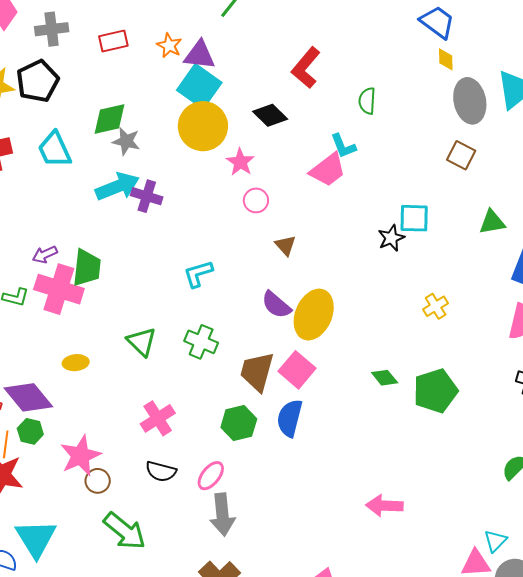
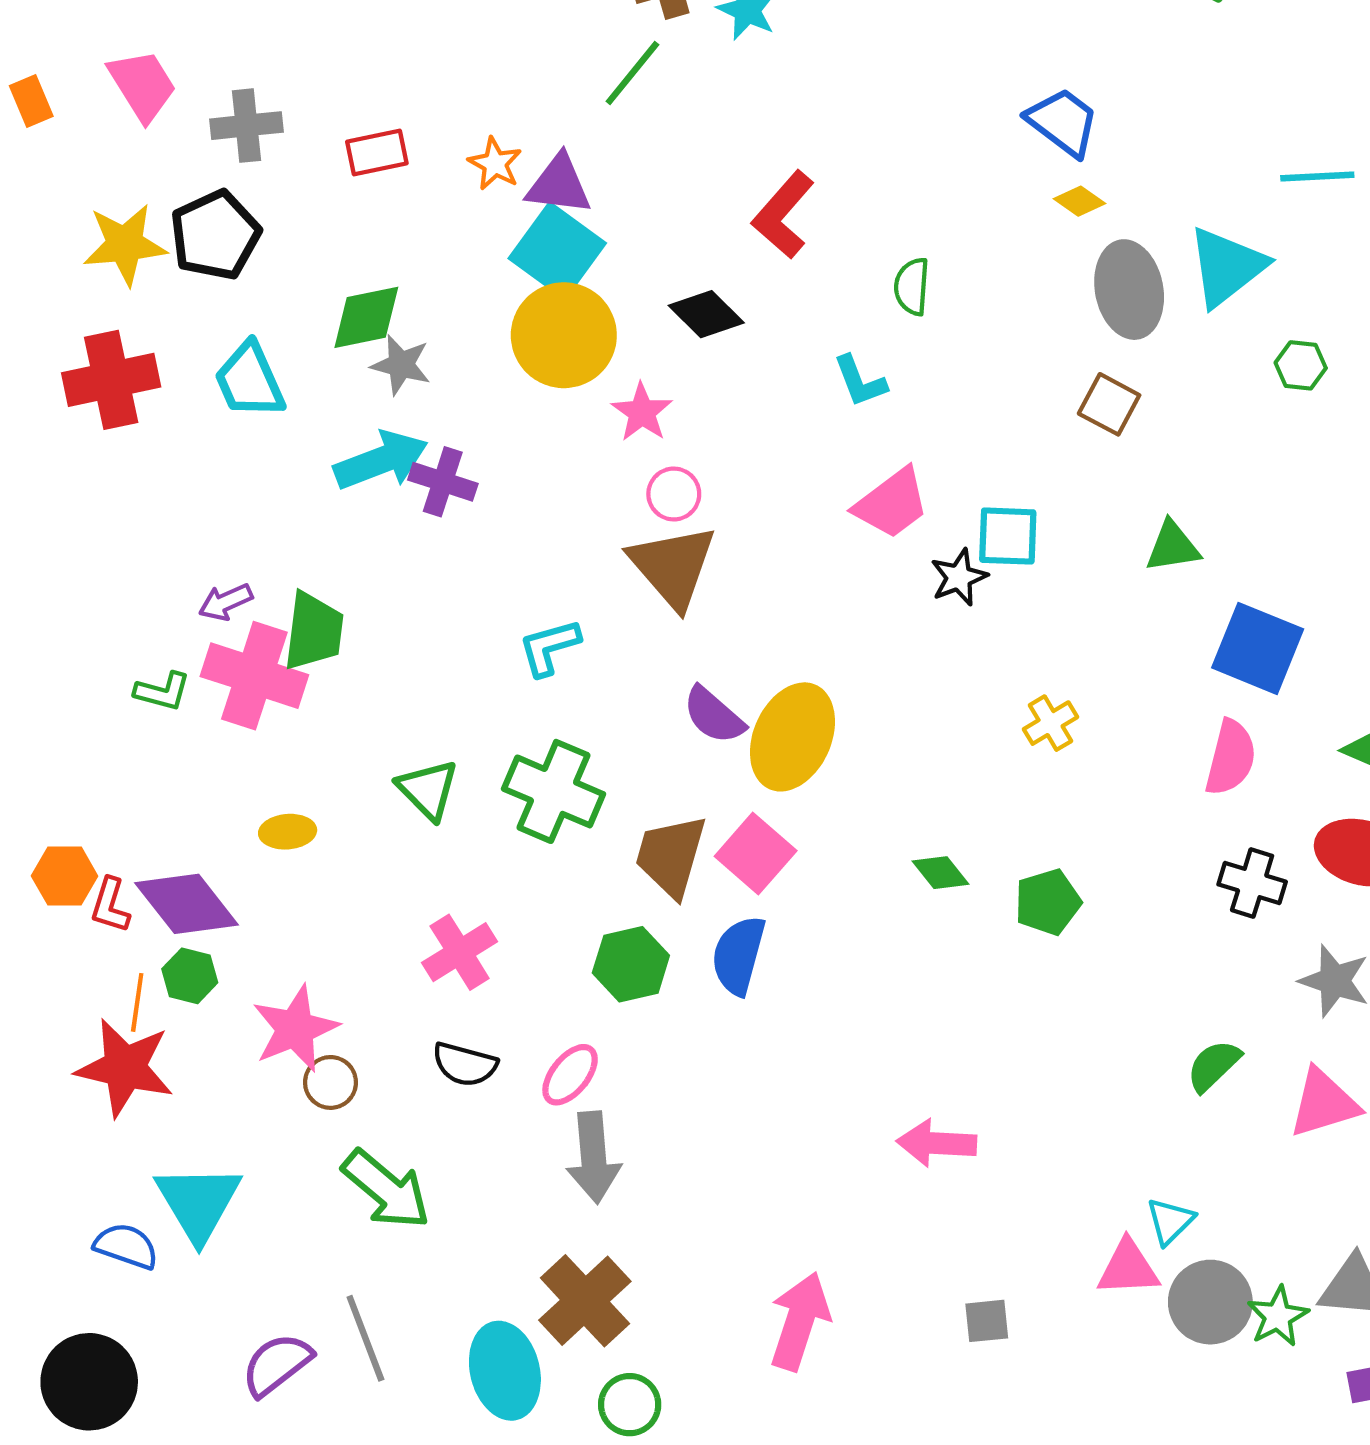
yellow diamond: (446, 59) -> (1080, 201), turned -55
pink trapezoid: (328, 170) -> (892, 503), moved
brown triangle: (285, 245) -> (673, 566), moved, size x2.0
green cross: (201, 342) -> (554, 791), size x1.4
green pentagon: (435, 391) -> (1048, 902), size x0.7

